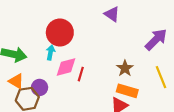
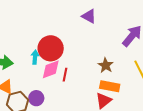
red circle: (60, 33) -> (51, 48), moved
purple circle: (40, 87) -> (36, 98), moved

